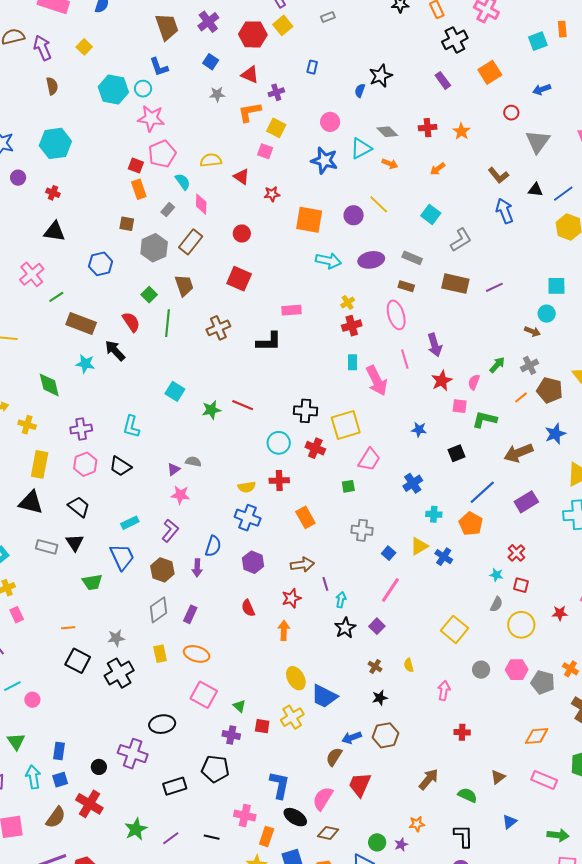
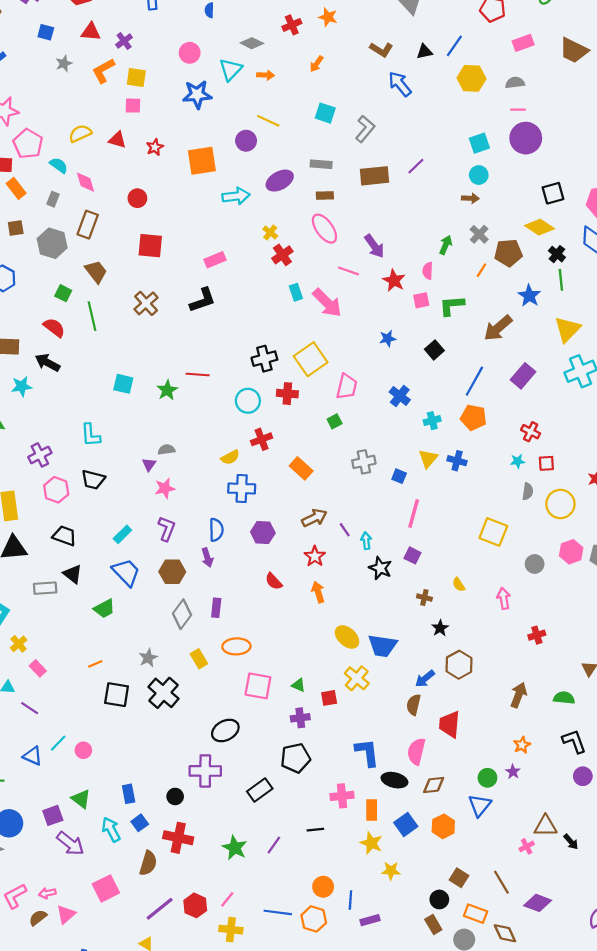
pink line: (405, 359) -> (349, 271), turned -36

